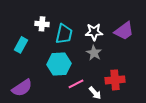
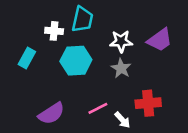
cyan trapezoid: (64, 34) -> (82, 19), moved
cyan hexagon: (59, 64) -> (76, 61), moved
purple semicircle: (22, 88) -> (51, 113), moved

